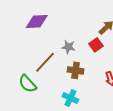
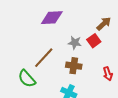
purple diamond: (37, 21) -> (52, 18), moved
gray star: (68, 47) -> (75, 43), moved

